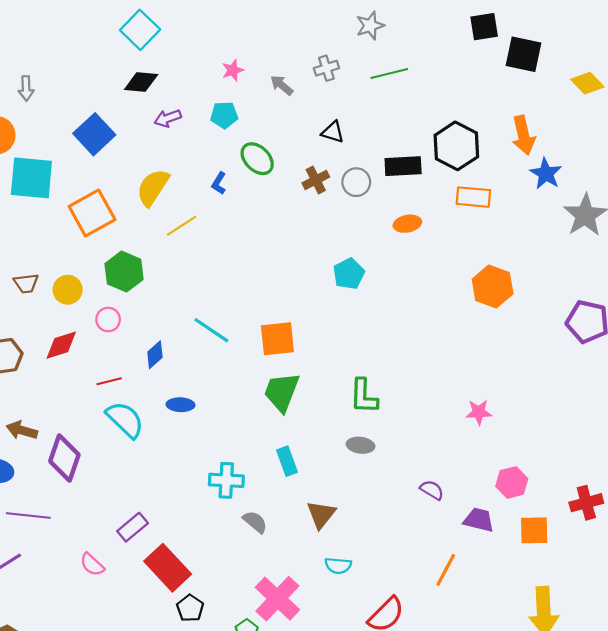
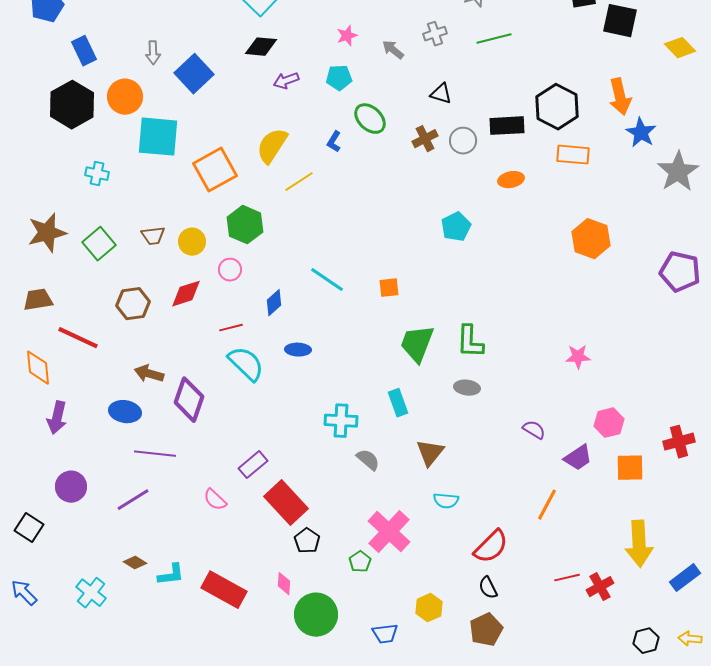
blue square: (94, 134) -> (194, 74), moved
orange square: (277, 339) -> (389, 288), size x0.6
green trapezoid: (282, 392) -> (417, 344), moved
purple trapezoid: (479, 520) -> (578, 458), turned 132

